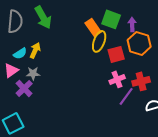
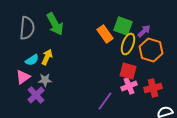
purple arrow: (132, 24) -> (144, 31), turned 48
yellow ellipse: (99, 41) -> (128, 44), moved
red square: (116, 54) -> (128, 71), moved, turned 30
purple line: (126, 96) -> (105, 101), moved

